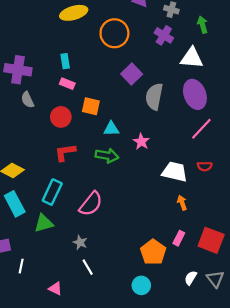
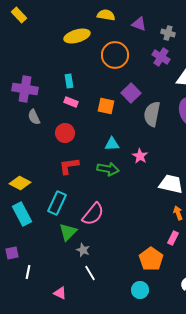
orange square: (91, 106) -> (106, 106), moved
green triangle: (44, 223) -> (68, 232), moved, turned -30
pink rectangle: (179, 238) -> (173, 238), moved

